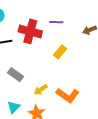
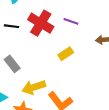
yellow arrow: (41, 90) -> (34, 87), size x1.5

